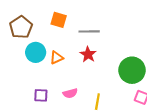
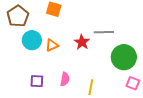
gray line: (89, 31) -> (104, 32), moved
pink semicircle: (70, 93) -> (65, 79), turned -64

